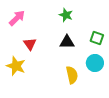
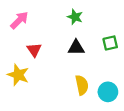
green square: (97, 38) -> (110, 43), turned -32
cyan circle: (95, 63) -> (108, 92), moved

